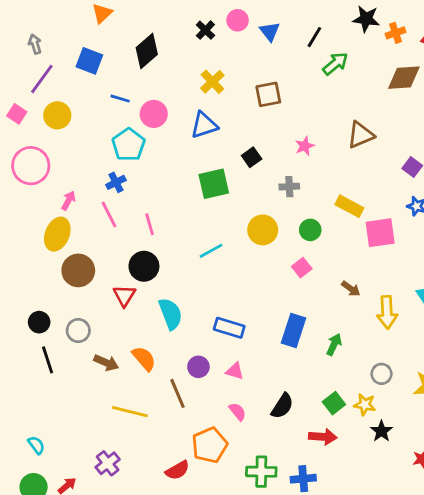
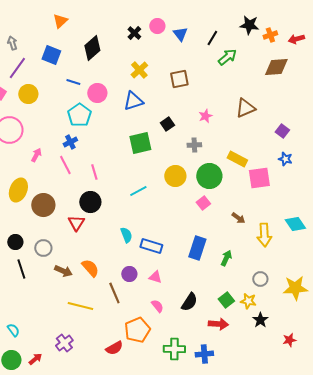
green circle: (310, 230) -> (209, 176), size x1.6
yellow ellipse: (57, 234) -> (18, 190), moved
cyan semicircle: (170, 314) -> (126, 235), moved, size x0.7

